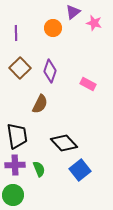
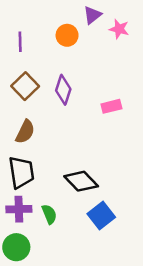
pink rectangle: (88, 84) -> (111, 106), turned -42
brown semicircle: (40, 104) -> (25, 132), moved

